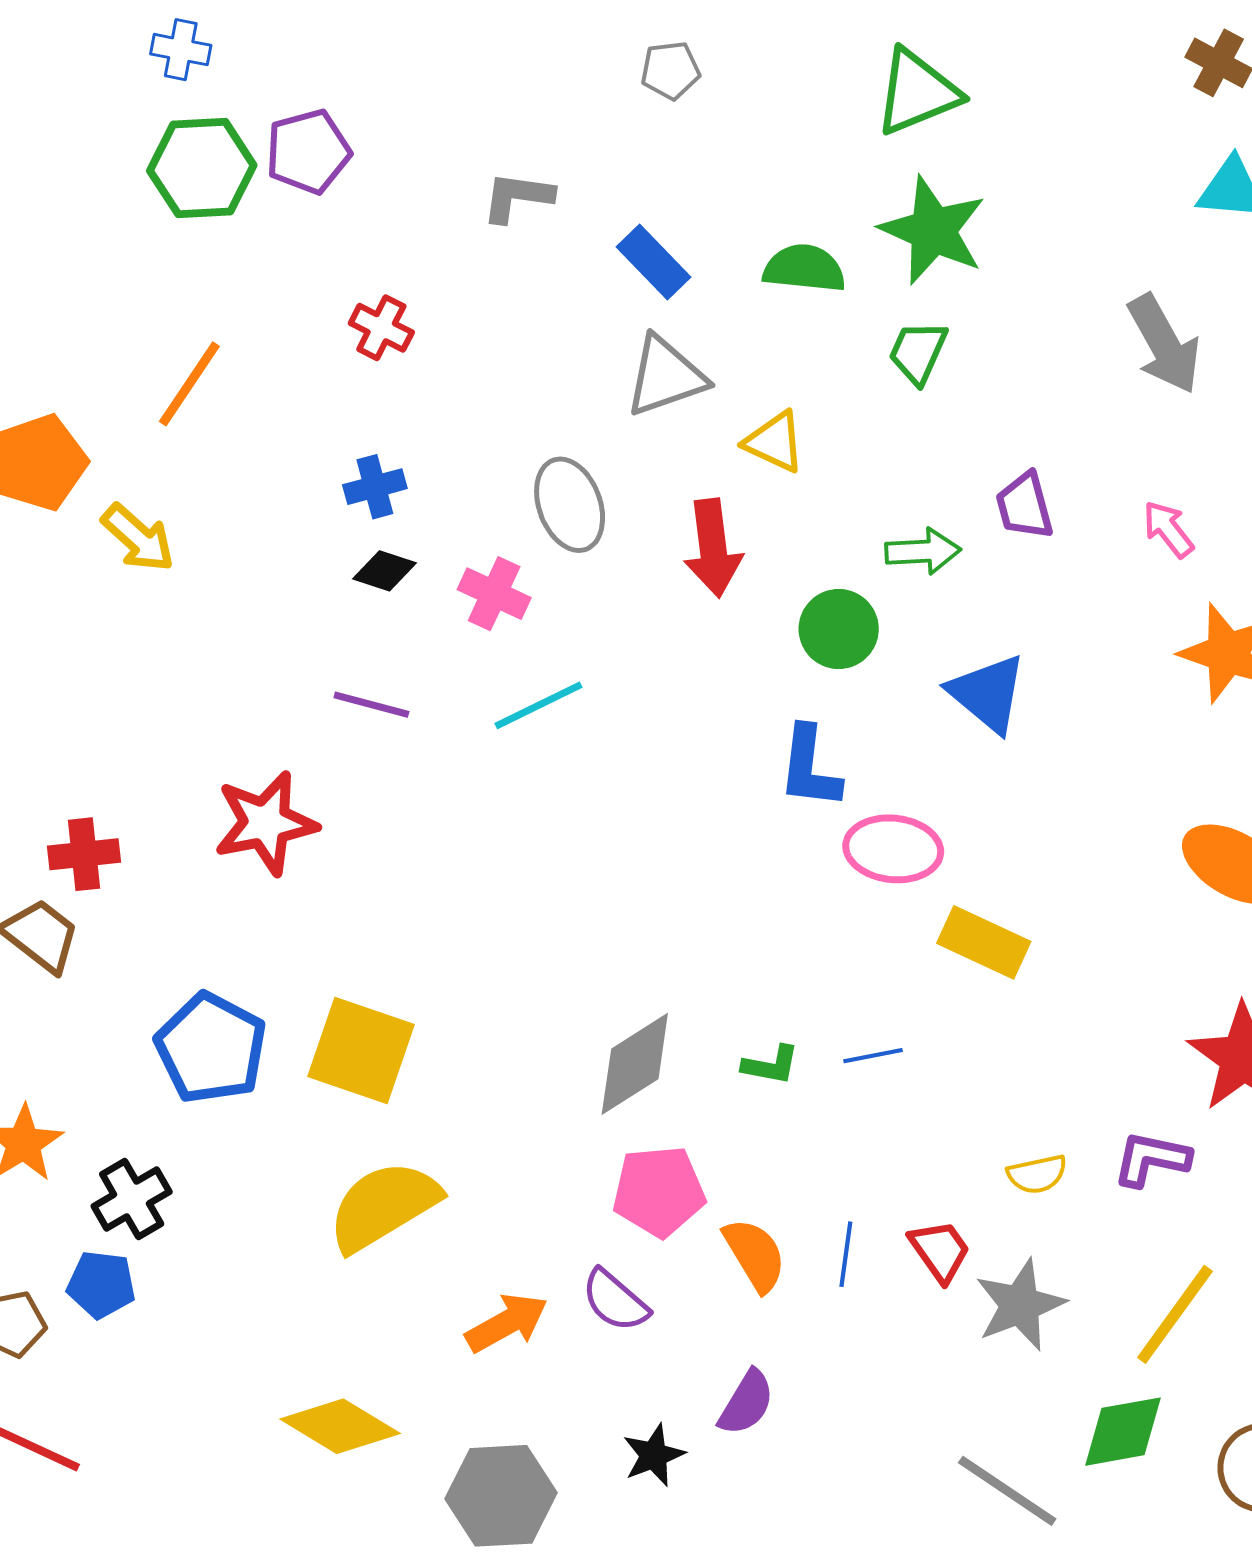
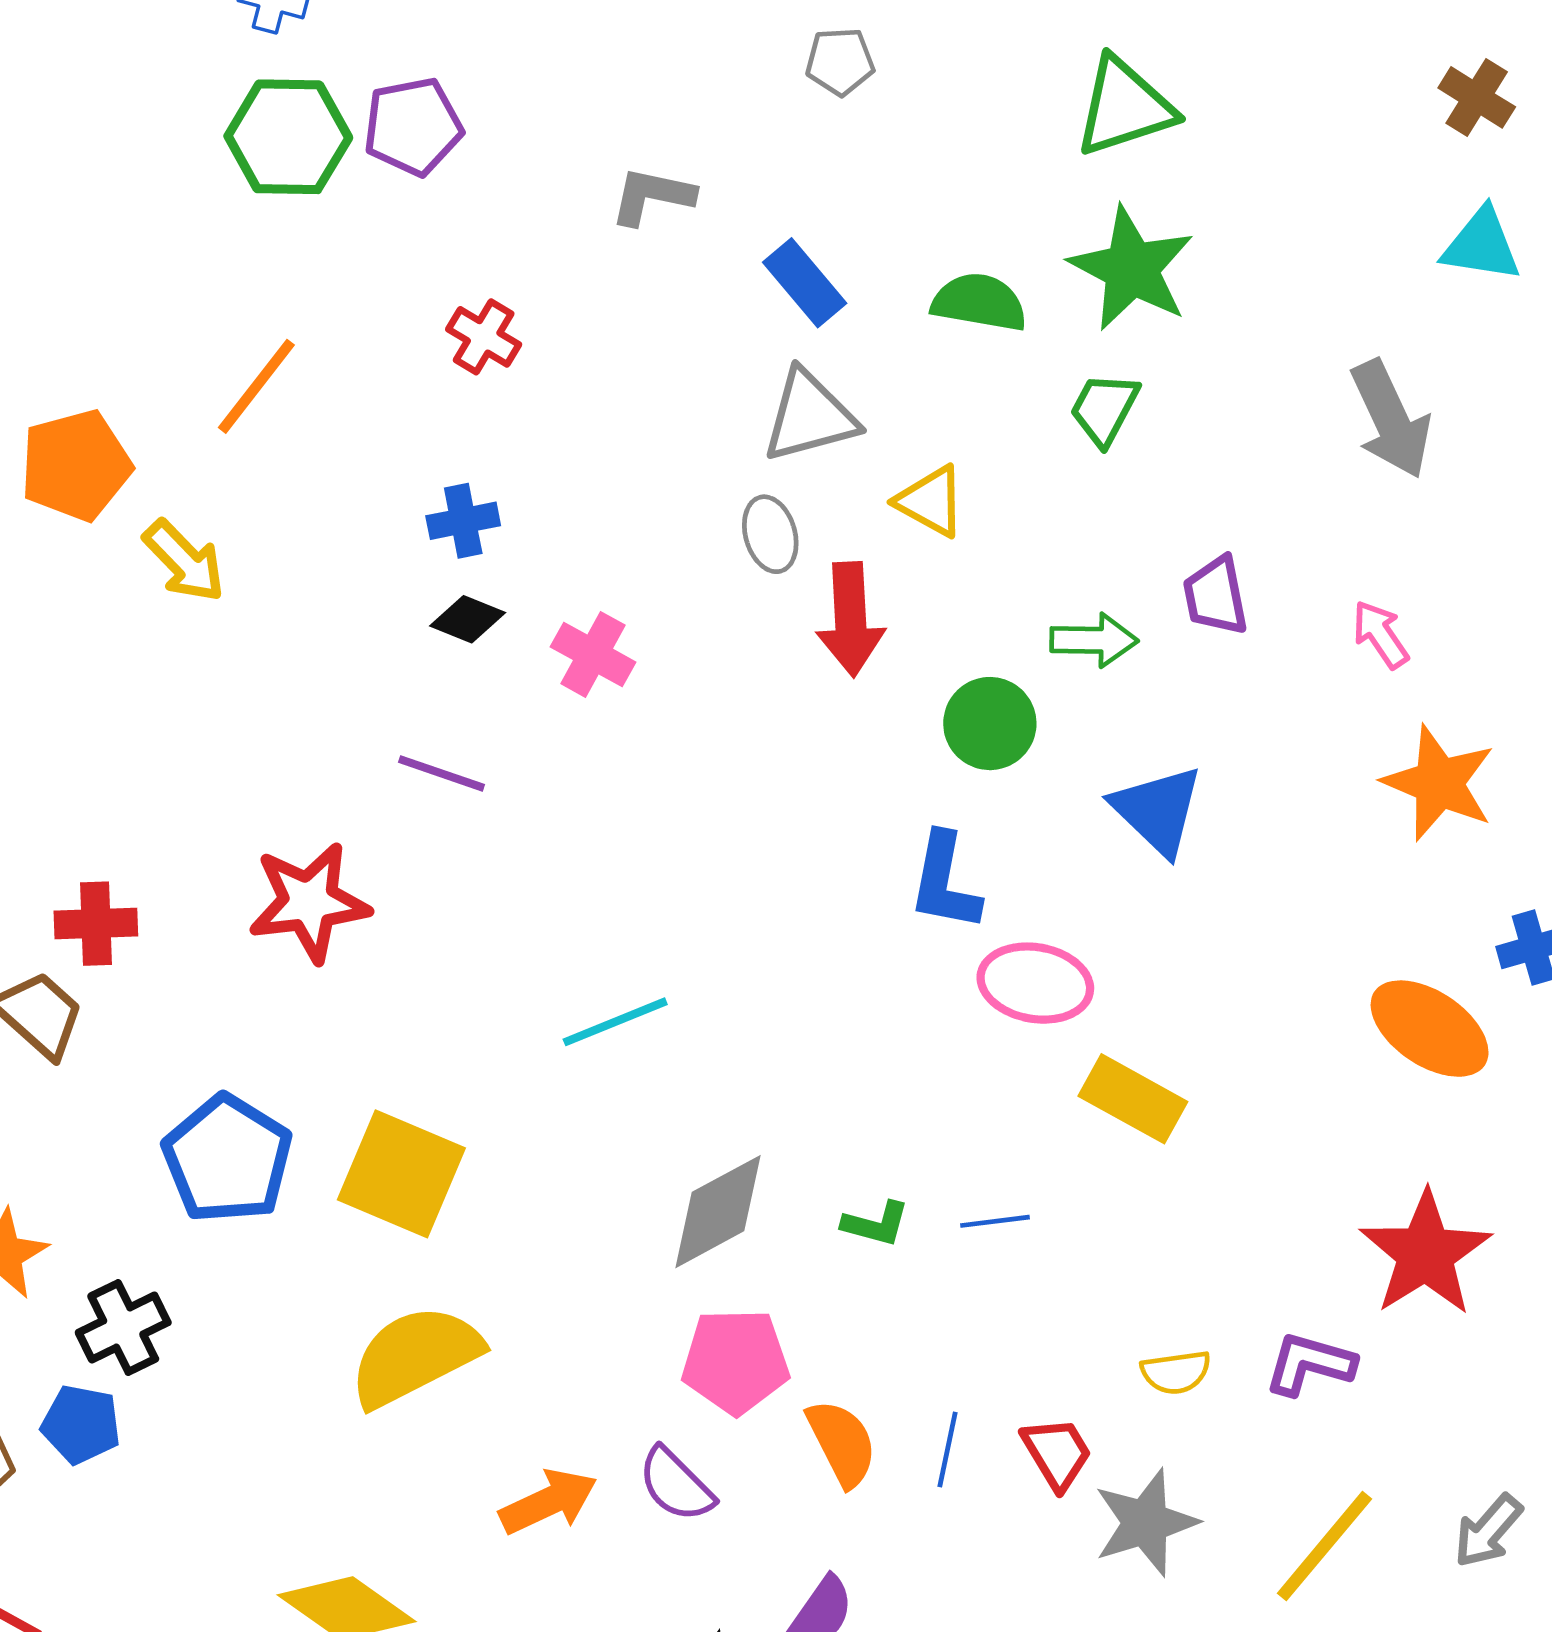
gray ellipse: (570, 505) -> (770, 534), moved, size x0.7
cyan line: (538, 705) -> (615, 1022), moved

